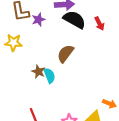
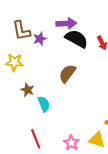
brown star: (38, 72) -> (28, 90), moved
cyan semicircle: (49, 76) -> (44, 104), moved

